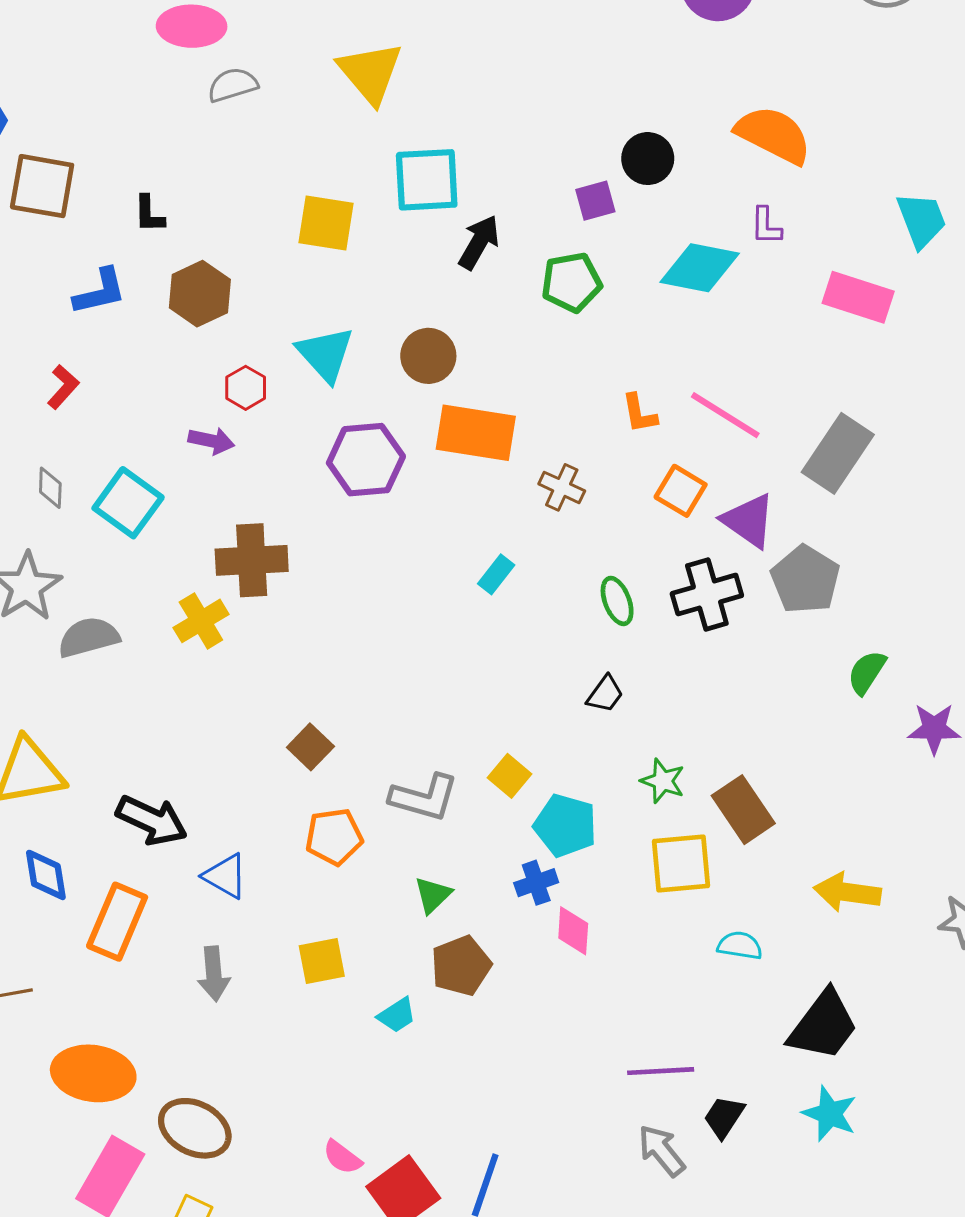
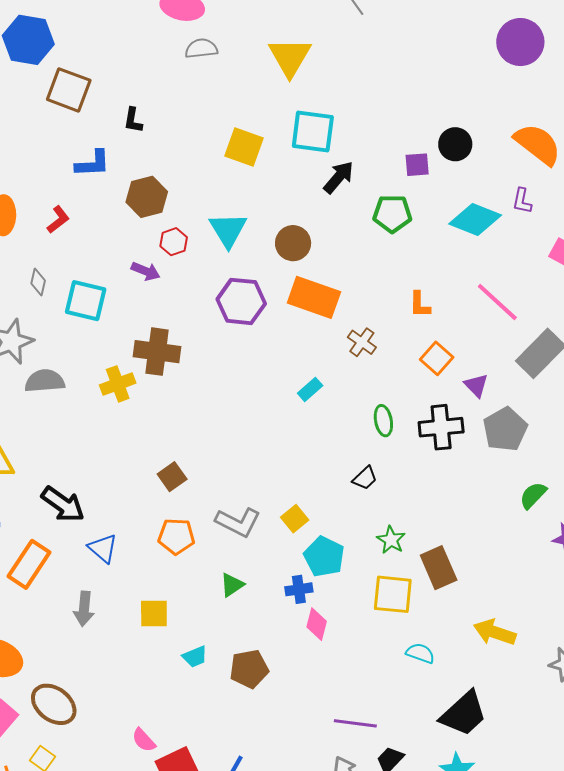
brown hexagon: (200, 294) -> (147, 197), moved
pink line: (725, 415) -> (497, 302), moved
cyan square: (128, 503) -> (86, 301), turned -33
purple triangle: (749, 521) -> (476, 385), size x0.7
brown pentagon: (461, 966) -> (249, 669), moved

